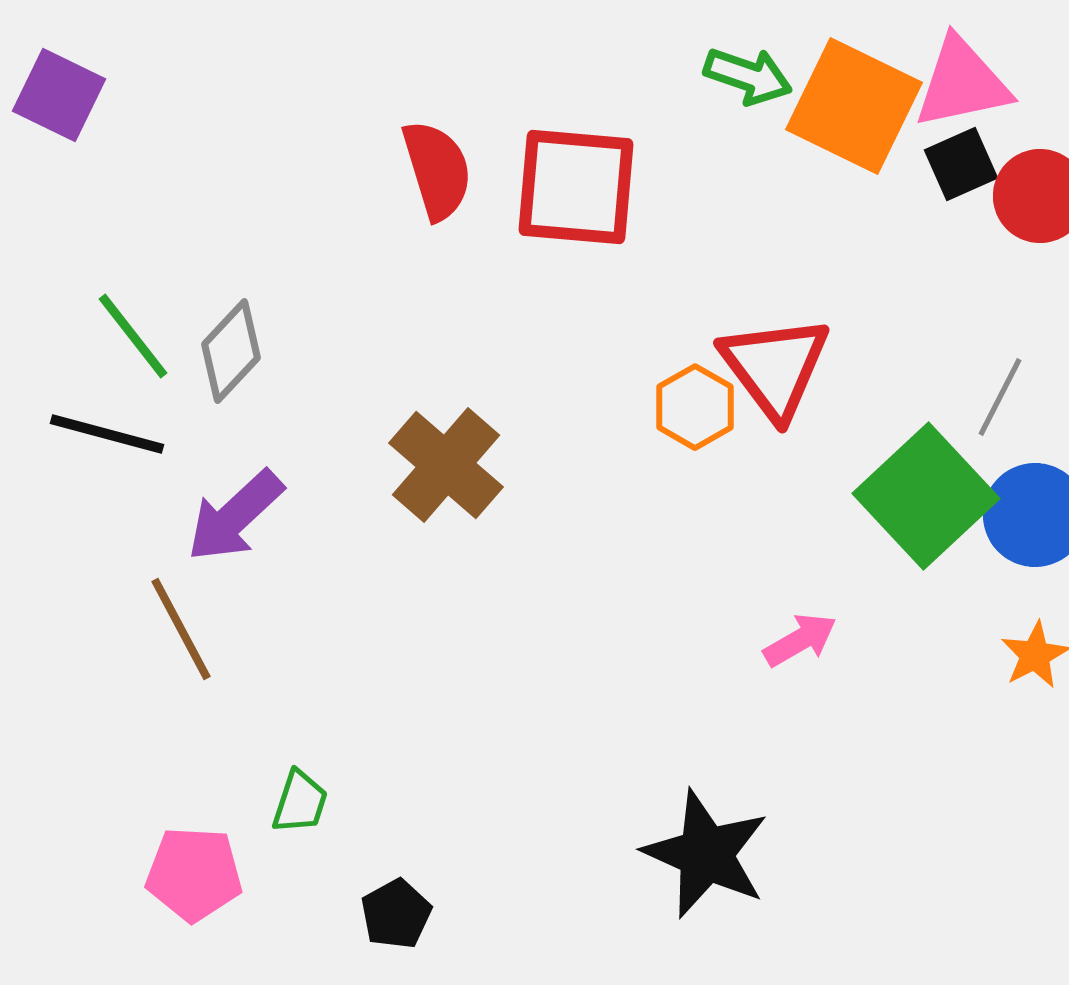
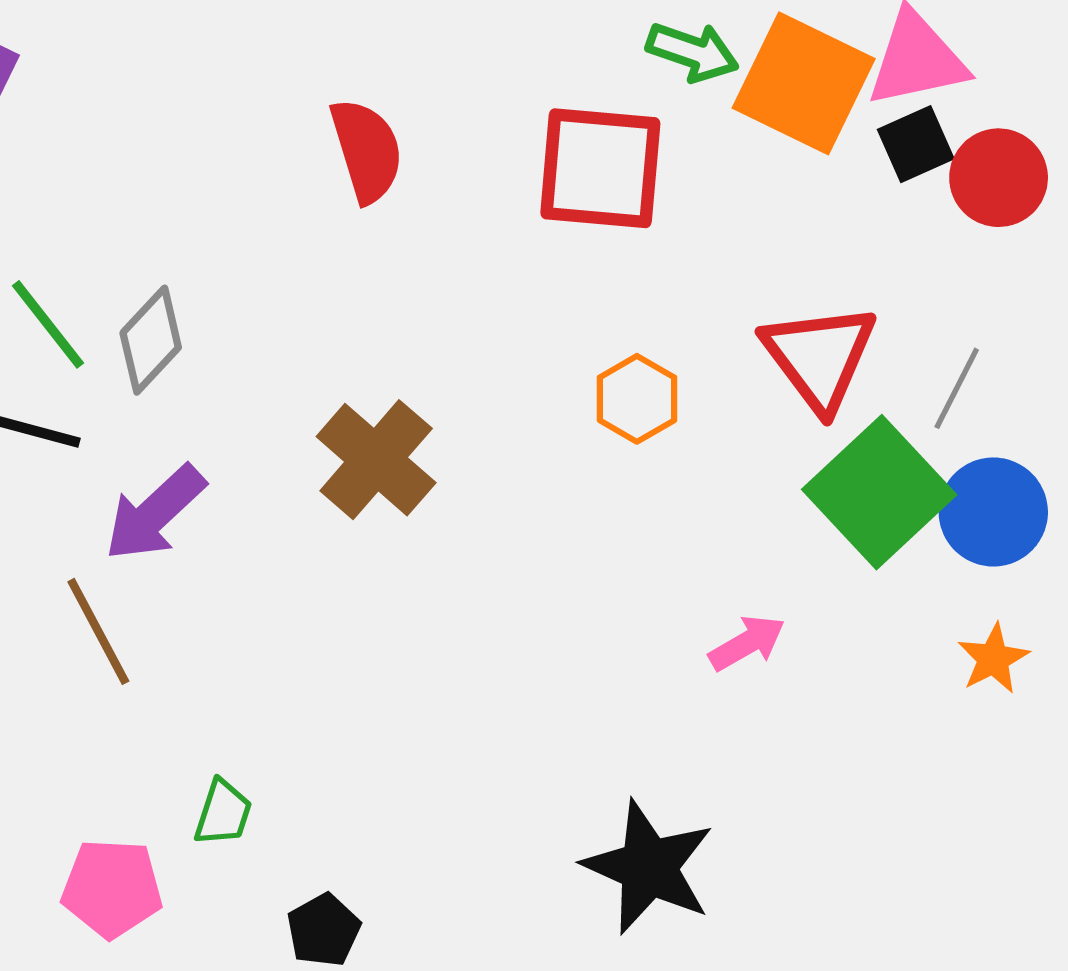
red square: (576, 187) -> (600, 168), moved
red triangle: (775, 367) -> (819, 357), moved

